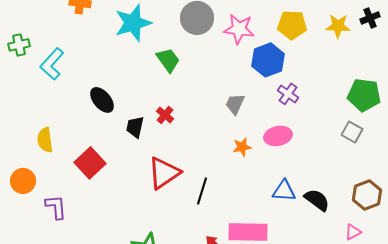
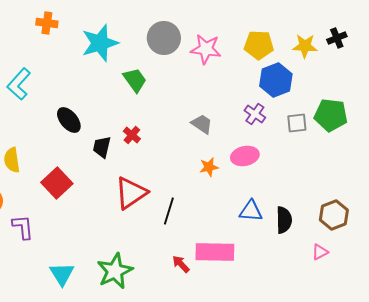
blue hexagon: (268, 60) -> (276, 80), moved
gray trapezoid: (235, 104) -> (202, 124), turned 100
gray square: (352, 132) -> (297, 123), moved, turned -35
black semicircle: (317, 200) -> (284, 220), turned 52

